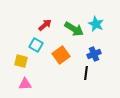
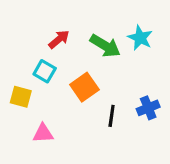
blue cross: (94, 54) -> (148, 108), moved
black line: (86, 73) -> (112, 116), moved
pink triangle: (25, 84) -> (43, 133), moved

